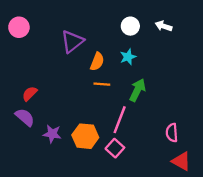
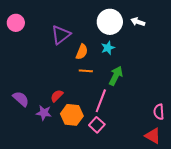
white circle: (130, 26) -> (110, 22), size x1.6
red semicircle: (30, 94) -> (57, 96), moved
pink semicircle: (172, 133) -> (159, 112), moved

